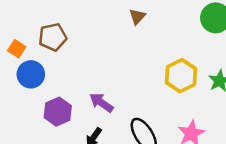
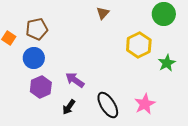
blue circle: (31, 74) -> (34, 58), moved
yellow hexagon: (181, 76) -> (139, 45), moved

